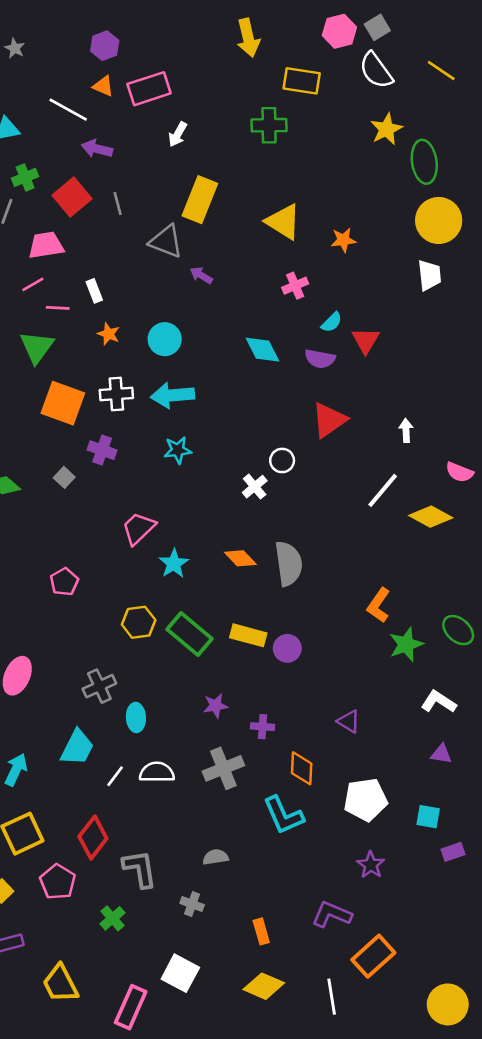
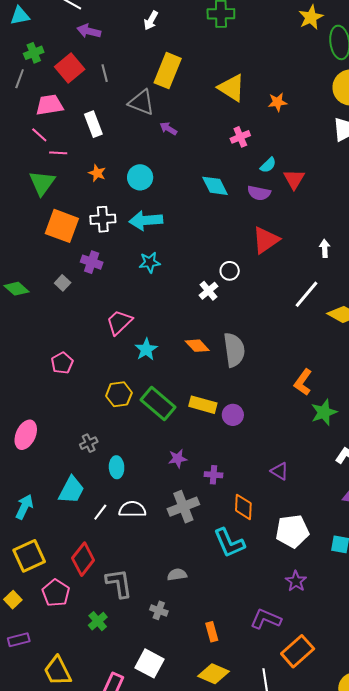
pink line: (33, 284) -> (39, 135), turned 72
white rectangle: (94, 291) -> (93, 124), moved, size x1.4
gray cross: (99, 686) -> (89, 443), size x0.7

